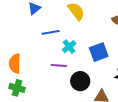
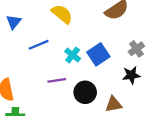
cyan cross: (69, 47) -> (73, 55), moved

